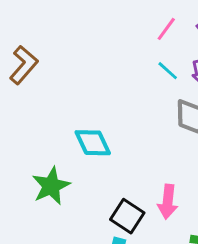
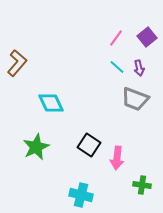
cyan diamond: (93, 143) -> (51, 103), moved
black square: (127, 216) -> (89, 145), moved

